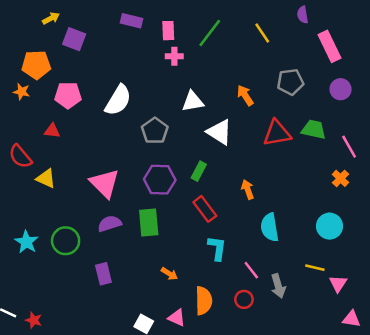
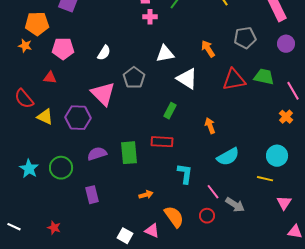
white semicircle: (118, 100) -> (104, 53), size x0.6
purple hexagon: (160, 180) -> (78, 118), moved
pink triangle: (105, 183) -> (103, 94), moved
red rectangle: (205, 209) -> (162, 142), moved, turned -50
cyan semicircle: (270, 227) -> (228, 157), turned -110
yellow line: (315, 268) -> (265, 179), moved
orange arrow: (169, 274) -> (146, 195), turned -48
gray arrow: (278, 286) -> (235, 205), turned -42
orange semicircle: (204, 301) -> (174, 217), turned -35
red star: (34, 320) -> (54, 228), moved

